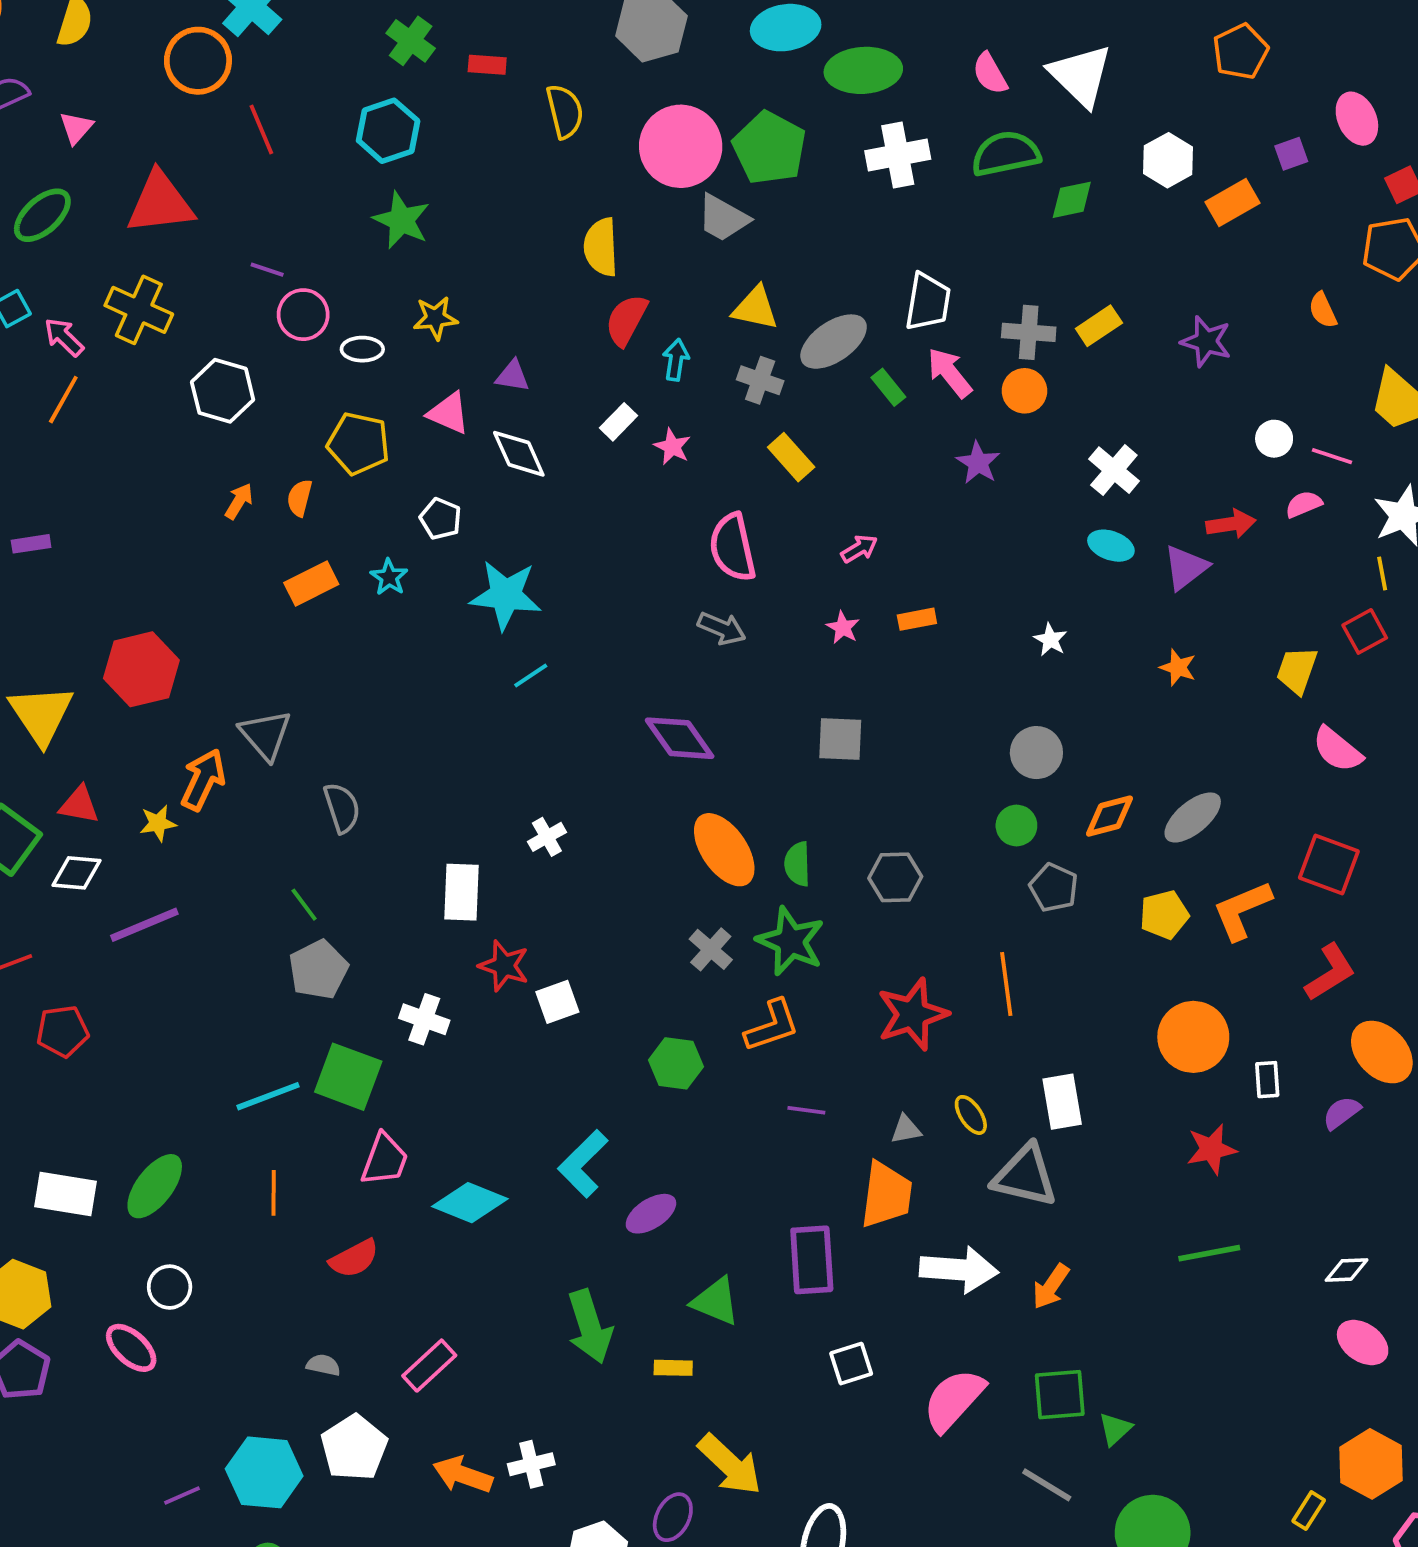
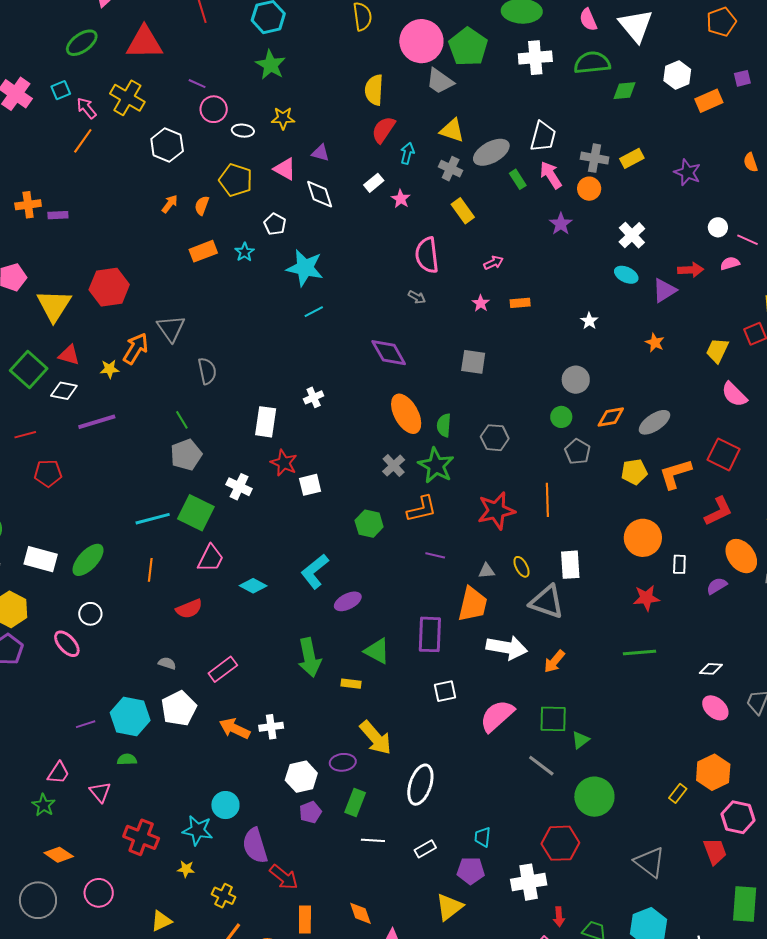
gray arrow: (722, 628) -> (417, 297), size x0.7
cyan diamond: (470, 1203) -> (253, 586), size x0.7
purple ellipse: (673, 1517) -> (343, 762), turned 50

